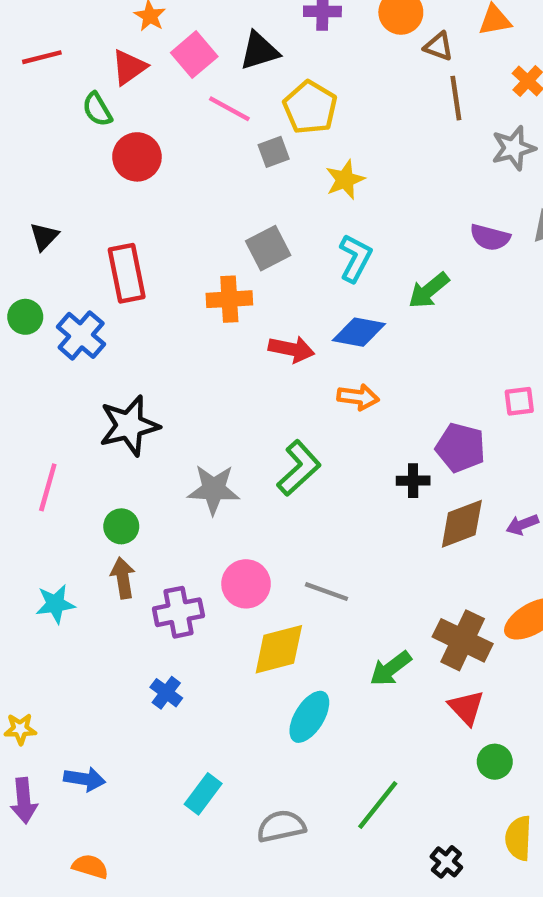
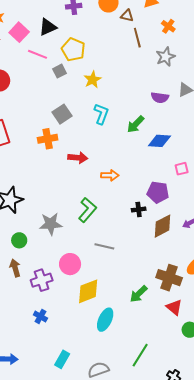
blue diamond: (359, 332) -> (159, 141), moved
green circle: (121, 526) -> (19, 240), moved
gray line: (327, 592) -> (104, 246), moved

